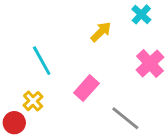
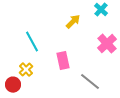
pink rectangle: (86, 88) -> (63, 61), turned -54

